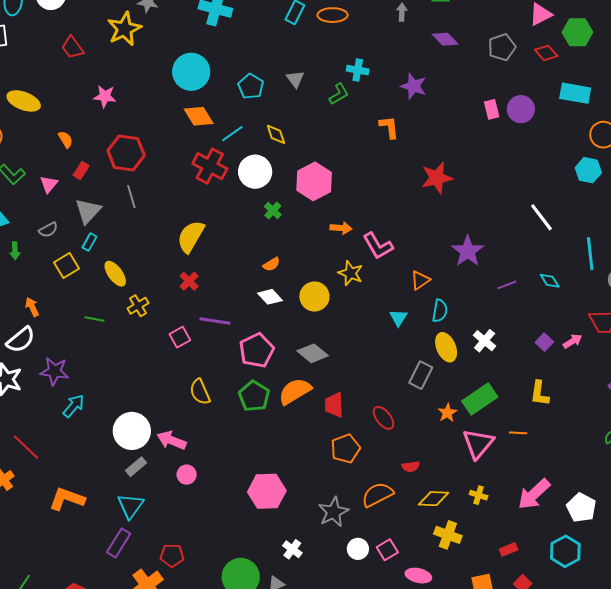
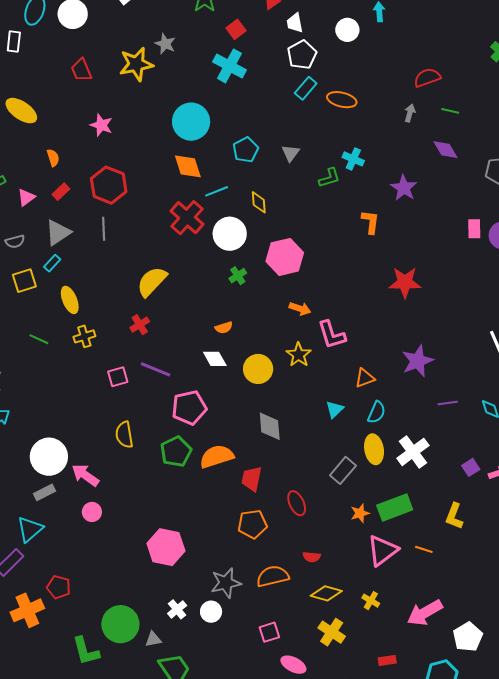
white cross: (485, 341) -> (413, 452), size x1.4
gray diamond: (313, 353) -> (270, 426), moved, turned 32
white circle: (358, 549) -> (211, 612), moved

